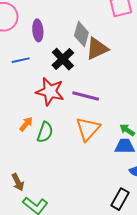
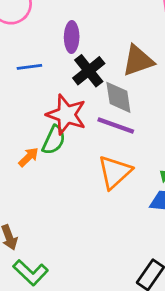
purple ellipse: (38, 30) -> (72, 37), moved
gray diamond: (81, 34) -> (118, 97), moved, turned -30
green semicircle: (45, 132) -> (54, 140), moved

